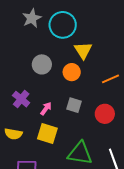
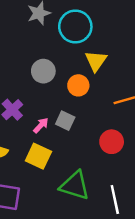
gray square: (74, 105) -> (65, 121), moved

